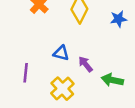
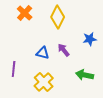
blue star: (119, 19) -> (90, 39), moved
purple arrow: (86, 64) -> (64, 50), moved

